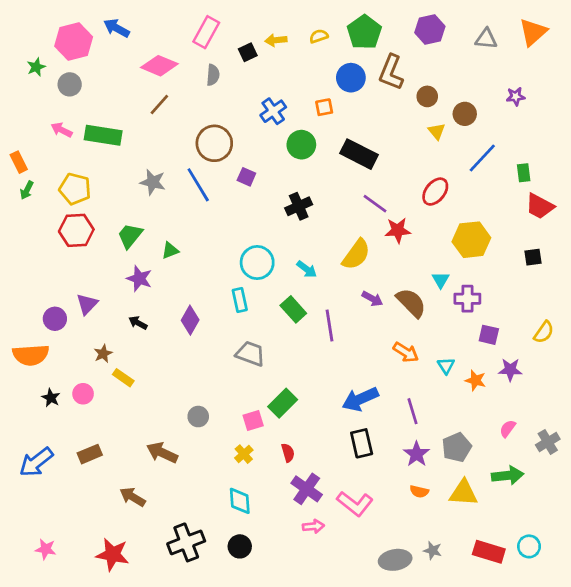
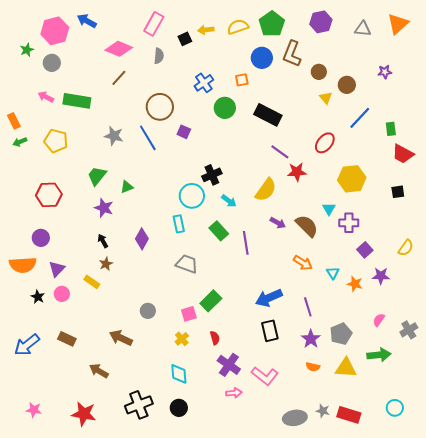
yellow semicircle: (319, 36) -> (238, 27), size x1.5
green arrow: (27, 190) -> (20, 142), turned 40
black cross: (299, 206) -> (212, 175), moved
red hexagon: (76, 230) -> (49, 195), moved
purple triangle: (87, 304) -> (57, 269), moved
black arrow: (138, 323) -> (103, 241), turned 32
purple square: (489, 335) -> (365, 250), turned 35
brown star: (103, 354) -> (106, 264), moved
brown rectangle: (90, 454) -> (67, 339), turned 48
red rectangle: (489, 552) -> (349, 415), moved

